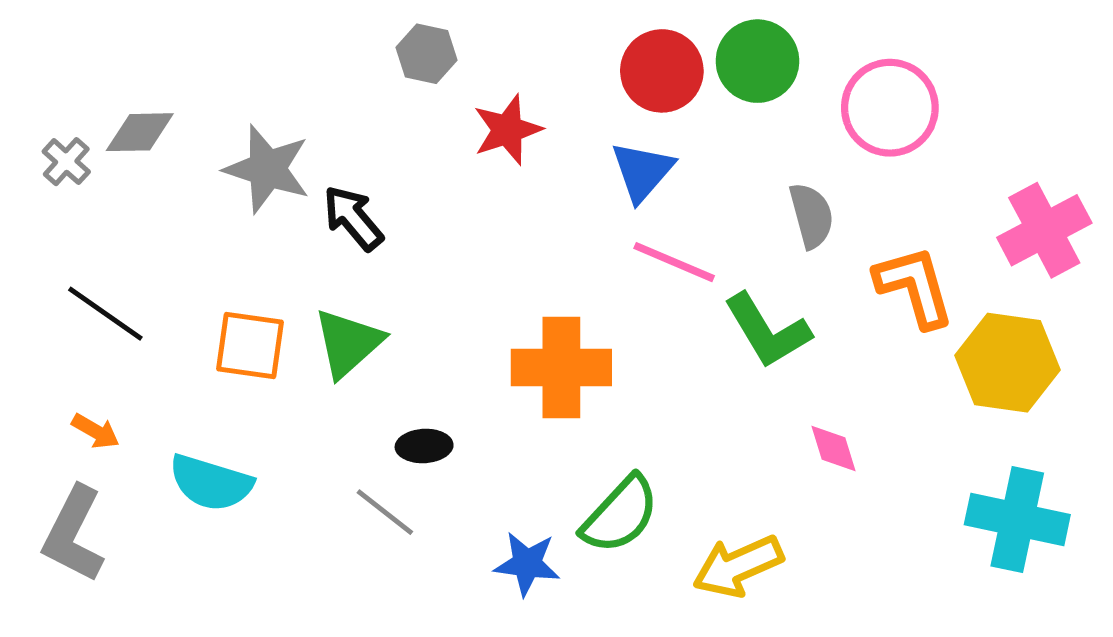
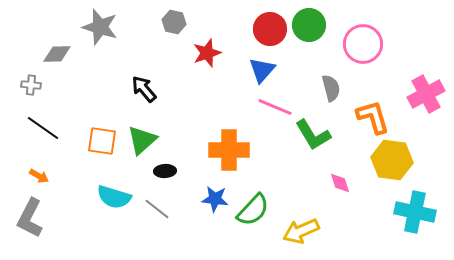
gray cross: (66, 162) -> (31, 85), moved, turned -36
gray star: (267, 169) -> (100, 27), moved
yellow hexagon: (1008, 363) -> (392, 160), moved
black ellipse: (424, 446) -> (165, 171), moved
cyan semicircle: (211, 483) -> (114, 197), moved
blue star: (527, 564) -> (215, 199), moved

